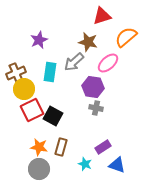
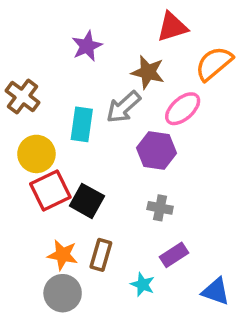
purple star: (39, 40) -> (87, 46), moved
brown cross: (16, 73) -> (23, 97), moved, turned -30
gray cross: (96, 108) -> (160, 208), moved
blue triangle: (117, 165) -> (216, 291), moved

